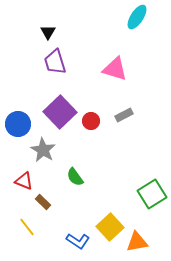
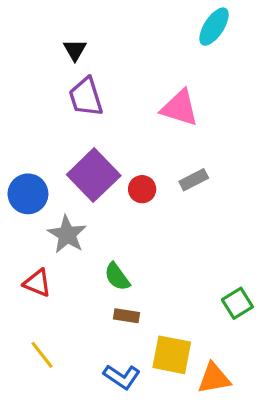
green square: (152, 194) -> (237, 303), size x0.7
brown rectangle: (43, 202) -> (126, 316), moved, turned -35
yellow square: (110, 227) -> (172, 355), turned -36

